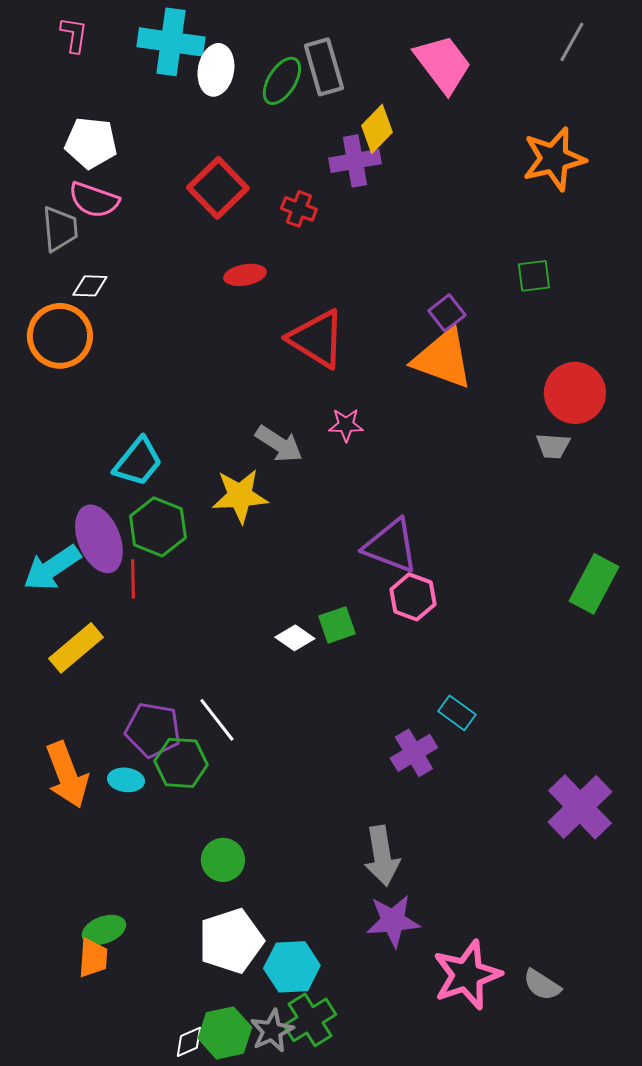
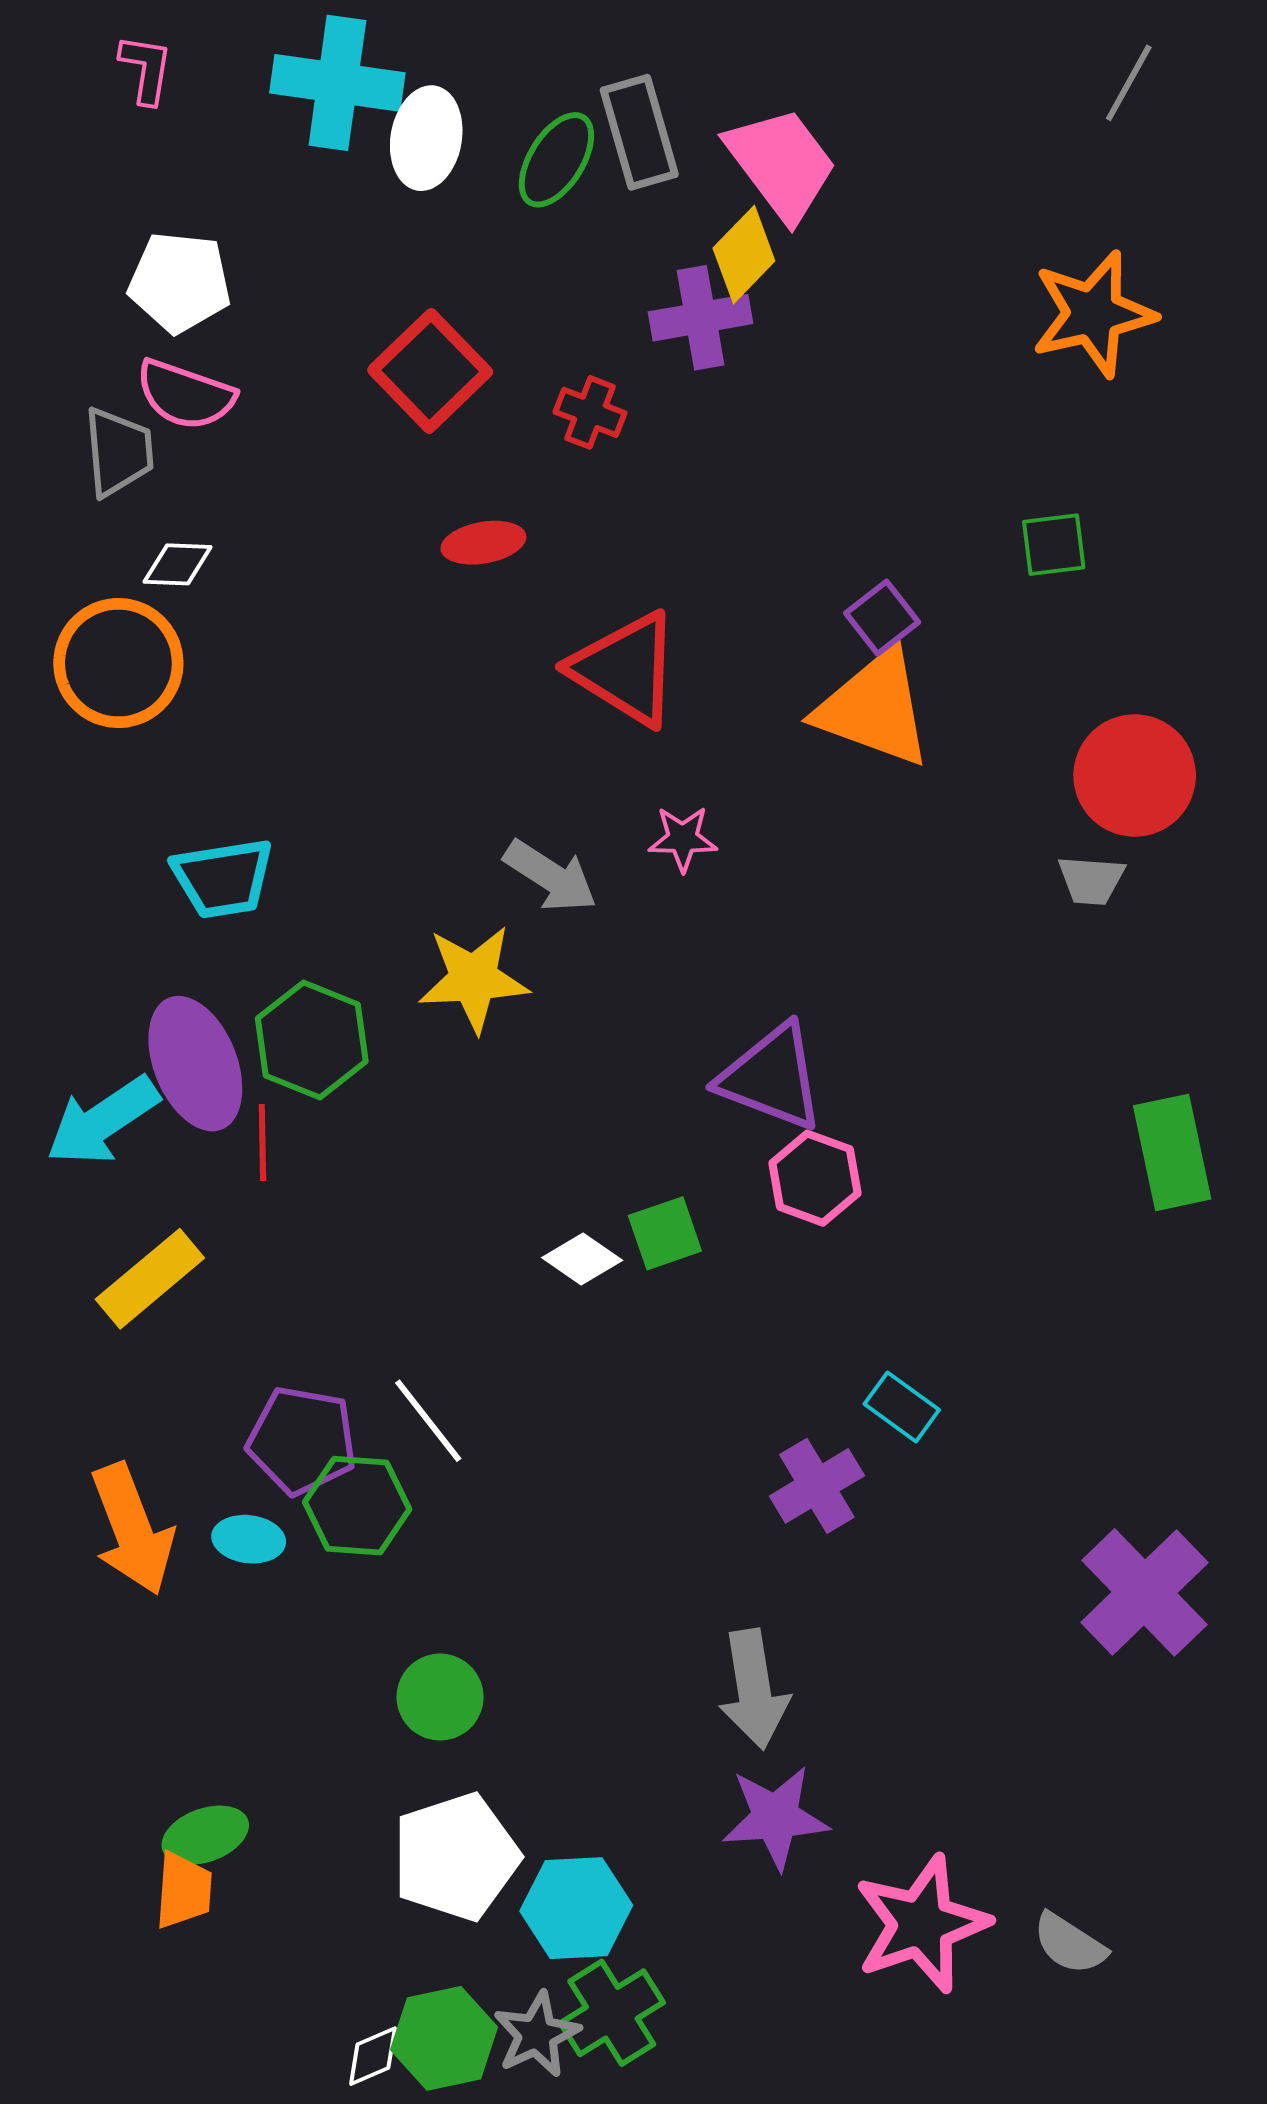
pink trapezoid: (443, 64) -> (781, 164), moved
cyan trapezoid: (138, 462) -> (223, 878), moved, turned 42
green rectangle: (594, 584) -> (1172, 1152), turned -40

